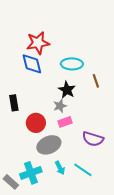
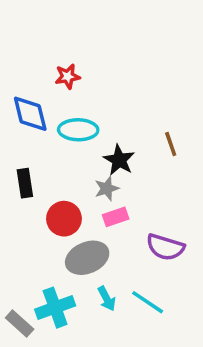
red star: (38, 43) -> (68, 76), size x0.6
blue diamond: (32, 64) -> (30, 114), moved
cyan ellipse: (72, 64) -> (78, 130), moved

